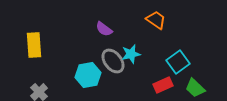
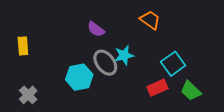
yellow rectangle: (34, 45) -> (23, 46), size x0.7

